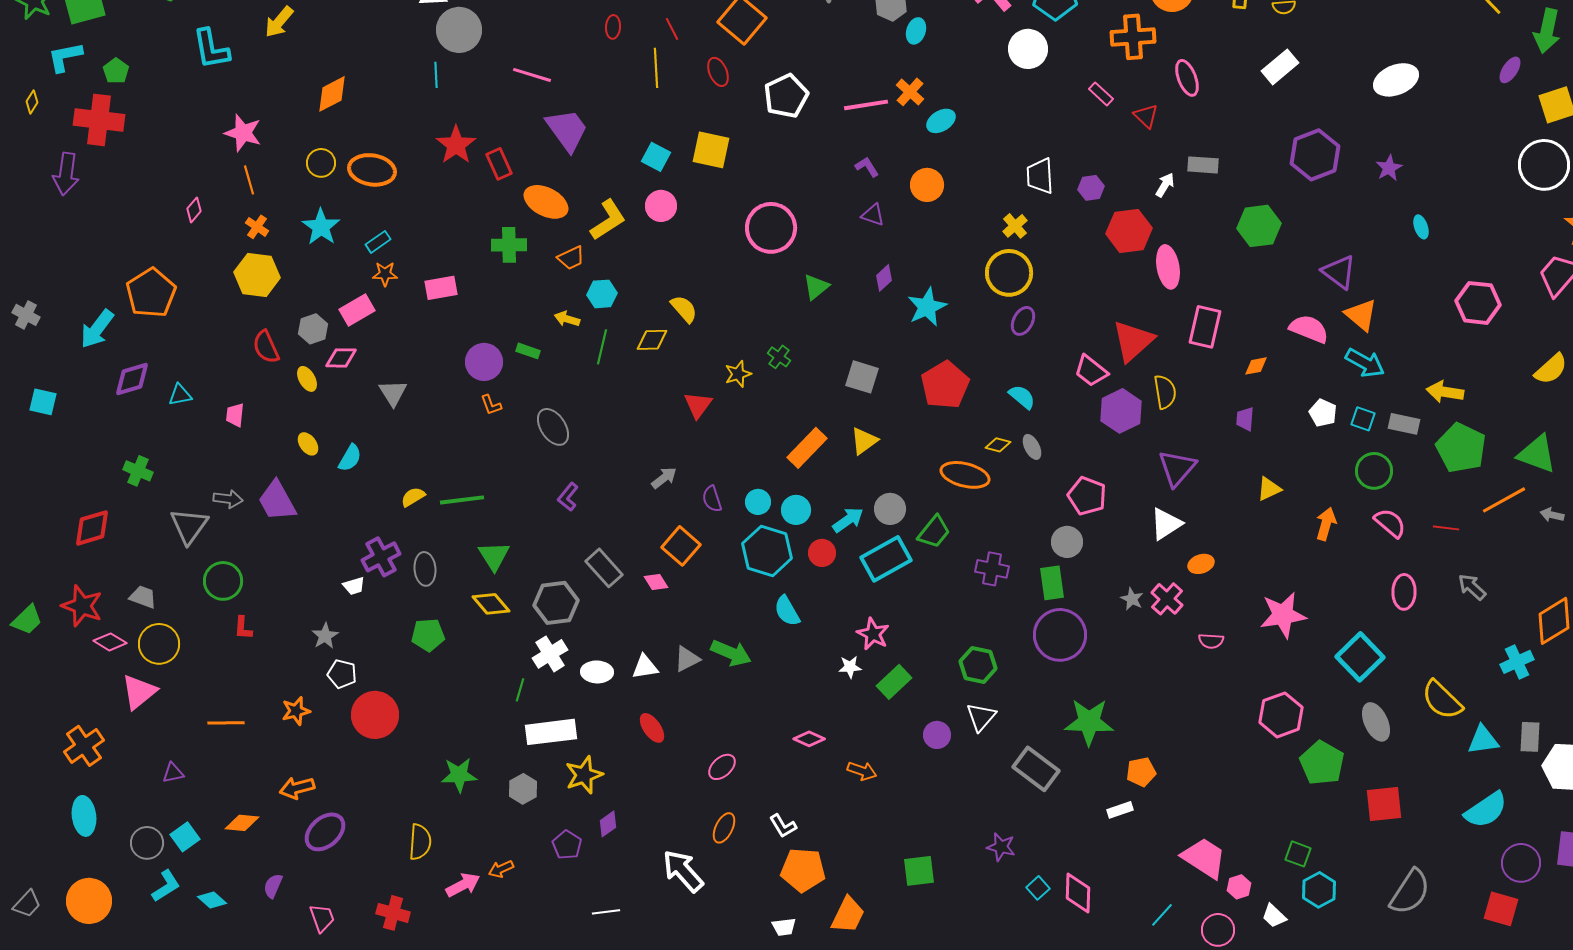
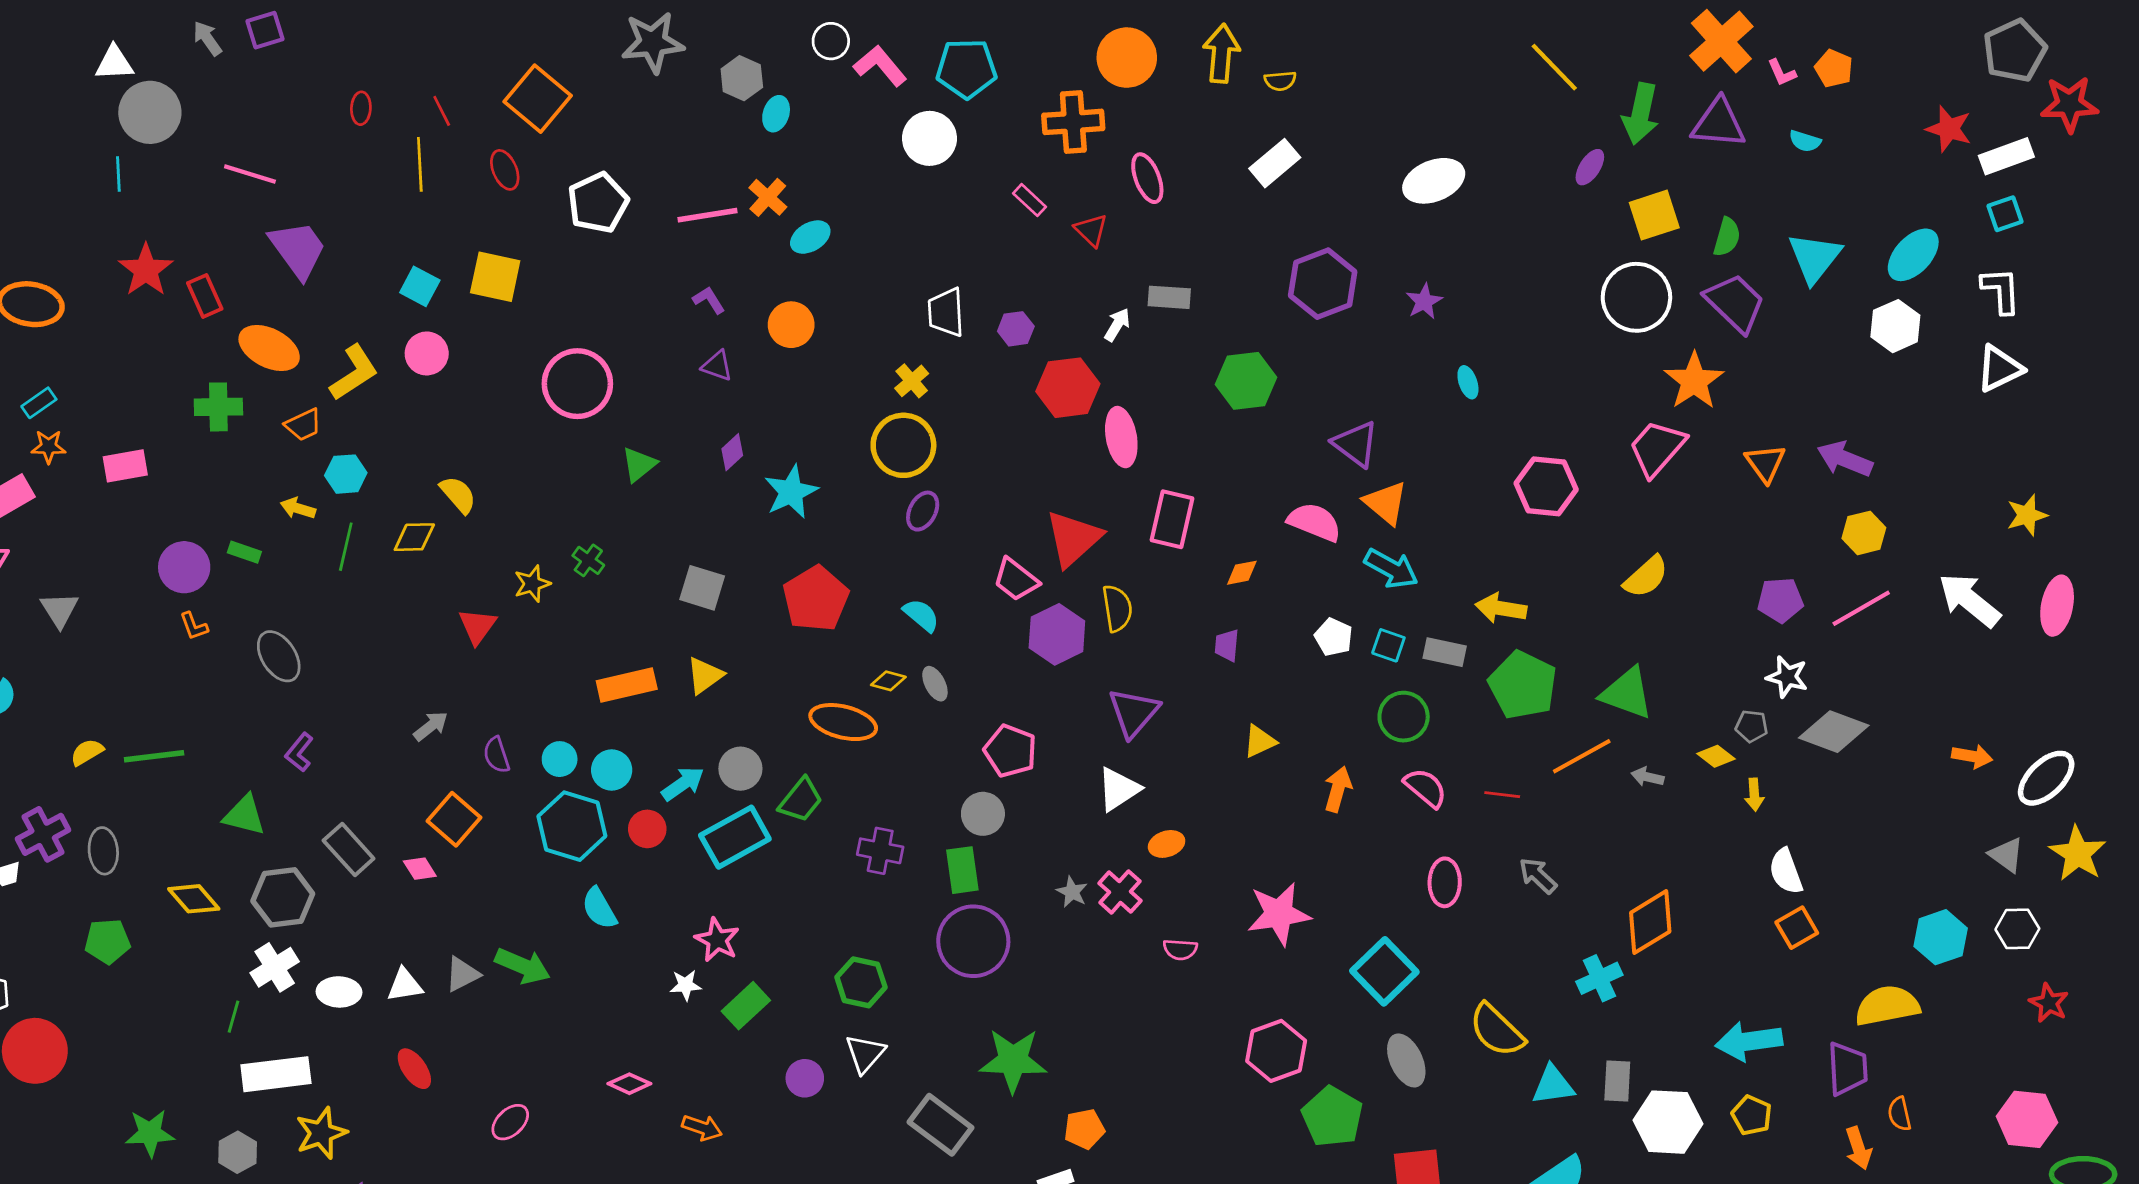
orange rectangle: (807, 448) -> (627, 685), turned 33
green triangle: (494, 556) -> (244, 815), moved, turned -44

